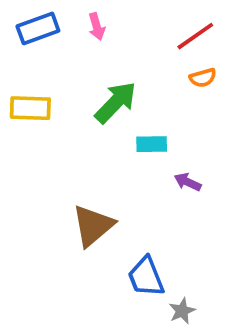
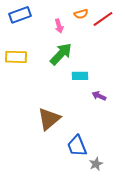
pink arrow: (97, 27) -> (59, 26), moved
orange semicircle: (203, 78) -> (81, 14), moved

